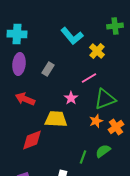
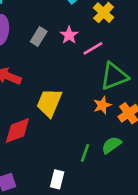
pink star: (71, 98) -> (69, 35), moved
yellow trapezoid: (56, 119) -> (49, 103), turned -70

